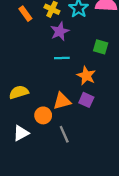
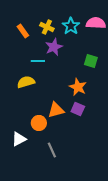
cyan line: (62, 58) -> (38, 61), moved
yellow semicircle: (19, 92) -> (26, 82), moved
gray line: (64, 134) -> (52, 150), moved

